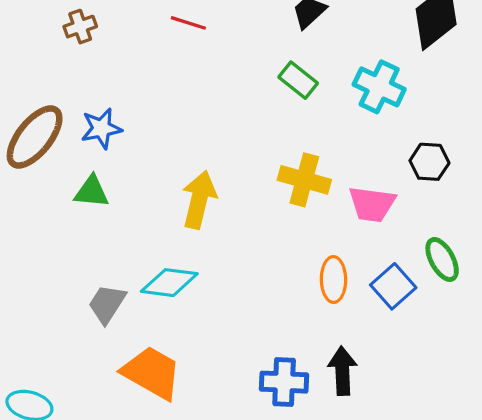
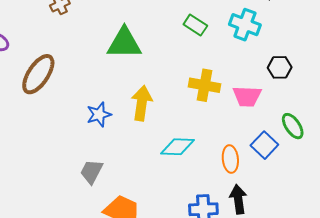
blue star: (101, 128) -> (99, 115), moved
green triangle: (92, 192) -> (124, 43), moved, size x1.6
orange ellipse: (333, 280) -> (230, 159), moved
cyan diamond: (169, 283) -> (178, 147), moved

